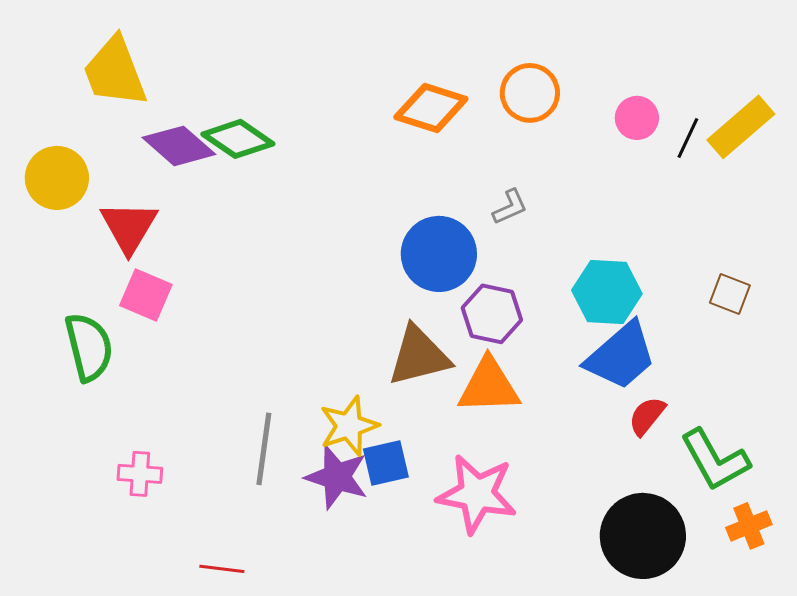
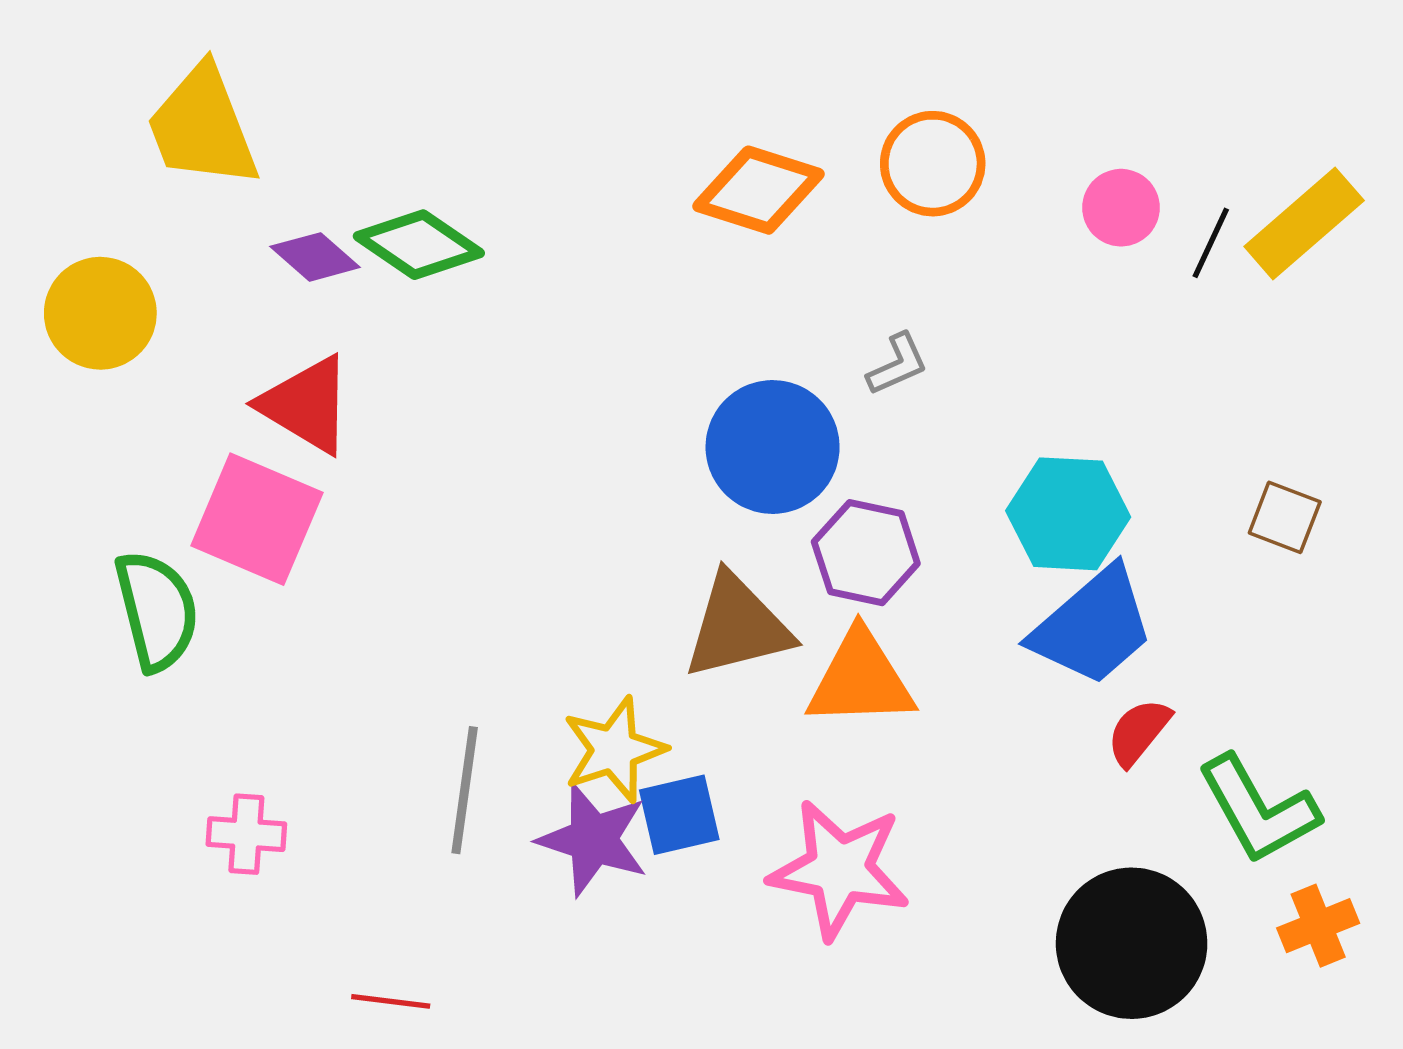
purple diamond: (179, 146) -> (315, 257), size x0.7
red triangle: (129, 227) -> (306, 405), moved, turned -30
pink square: (146, 295) -> (257, 519), size x1.4

